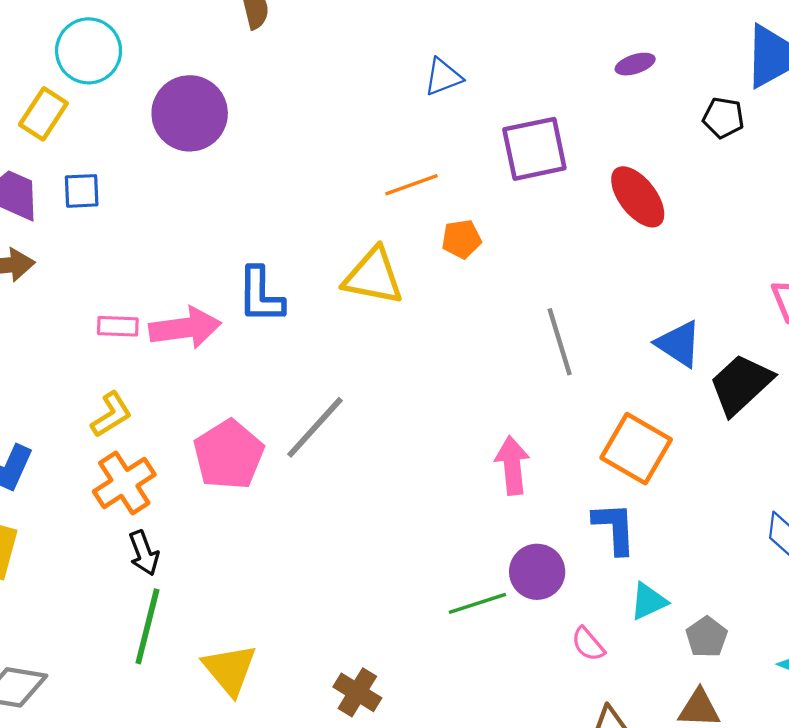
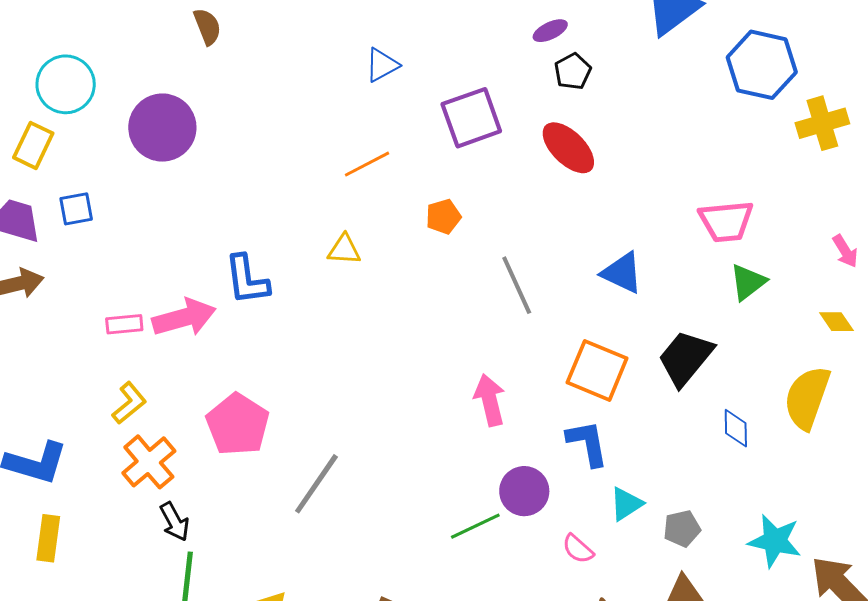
black pentagon: (723, 118) -> (573, 71), moved, turned -30
orange pentagon: (461, 239) -> (443, 217), moved
yellow triangle: (373, 276) -> (344, 250), size x0.6
black trapezoid: (741, 384) -> (685, 358), moved
gray line: (315, 427) -> (316, 484), moved
gray pentagon: (707, 637) -> (682, 529), turned 30

